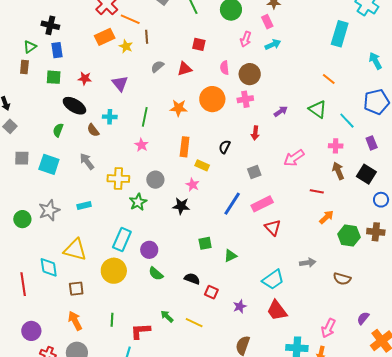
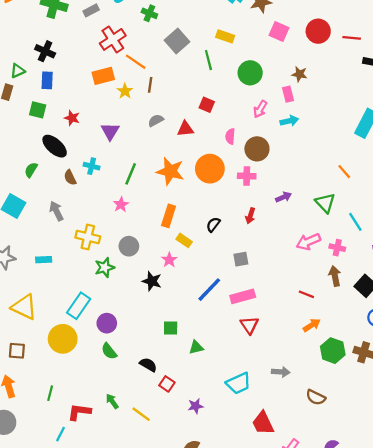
orange star: (179, 108) -> (170, 171), size x1.4
pink arrow: (294, 158) -> (308, 242), moved
red trapezoid: (277, 310) -> (263, 423), moved

